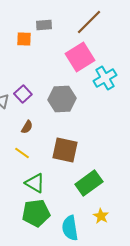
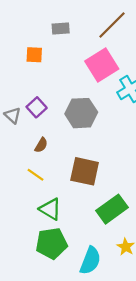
orange square: (24, 39) -> (34, 55), moved
cyan semicircle: (70, 228) -> (90, 261), turned -150

